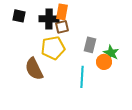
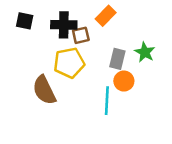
orange rectangle: (62, 12) -> (106, 16), moved, turned 35
green star: (111, 53) -> (145, 52), moved
orange circle: (104, 62) -> (124, 81), moved

